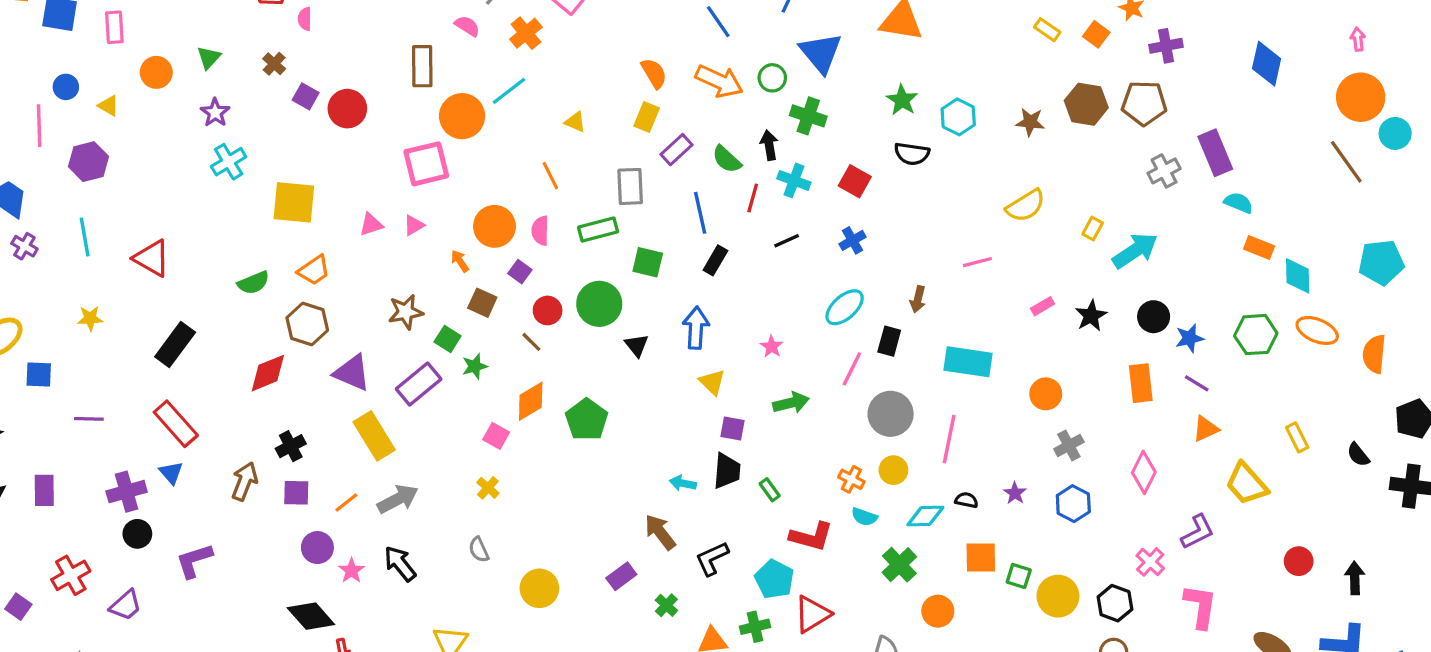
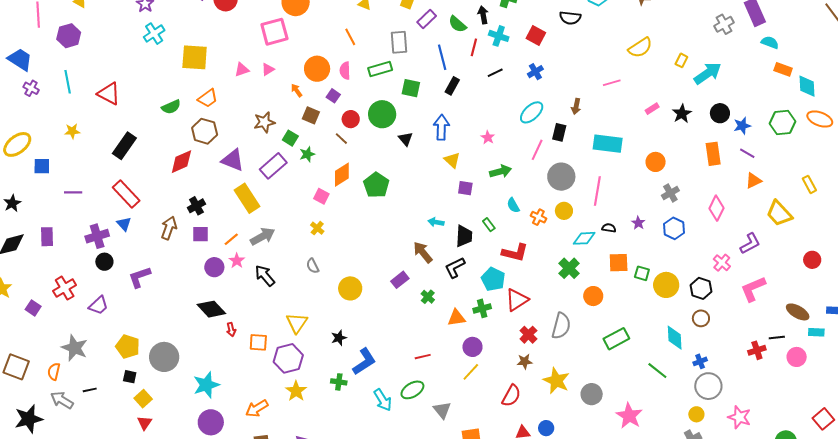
black trapezoid: (727, 471) -> (464, 236), moved
cyan semicircle: (864, 517) -> (513, 205), moved, turned 42
pink star: (352, 571) -> (237, 261), moved
pink L-shape: (1200, 606) -> (753, 289), turned -120

